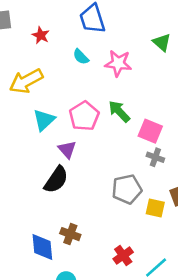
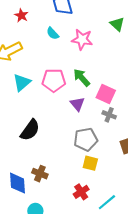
pink pentagon: (84, 116) -> (54, 80), turned 30
purple triangle: (67, 149) -> (77, 104), moved
yellow square: (155, 208) -> (90, 163), moved

